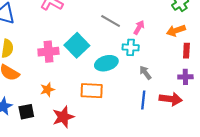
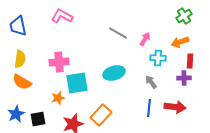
cyan square: (77, 45) -> (77, 83), moved, turned 35
cyan cross: (131, 47) -> (158, 58), moved
purple cross: (185, 77) -> (184, 78), moved
orange rectangle: (92, 91) -> (101, 115), moved, turned -50

